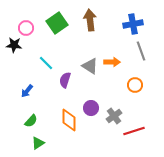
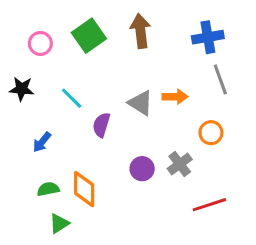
black star: (14, 45) -> (22, 89), moved
gray cross: (114, 116) -> (180, 164), moved
orange diamond: (69, 120) -> (84, 189), moved
green semicircle: (31, 121) -> (48, 189), turned -144

